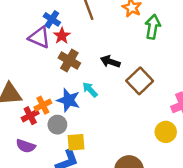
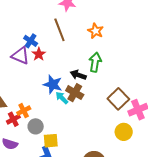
green arrow: (153, 27) -> (95, 62), moved
brown cross: (69, 61) -> (75, 93), moved
brown square: (140, 81) -> (118, 99), moved
blue star: (68, 100) -> (53, 84), moved

